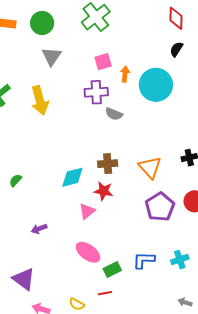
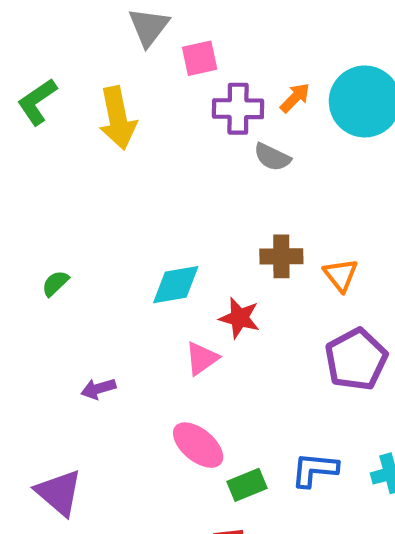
pink square: (103, 62) -> (200, 58), moved
orange arrow: (125, 74) -> (295, 98), moved, turned 35
brown cross: (108, 164) -> (281, 256), moved
orange triangle: (150, 167) -> (341, 275), size x0.7

